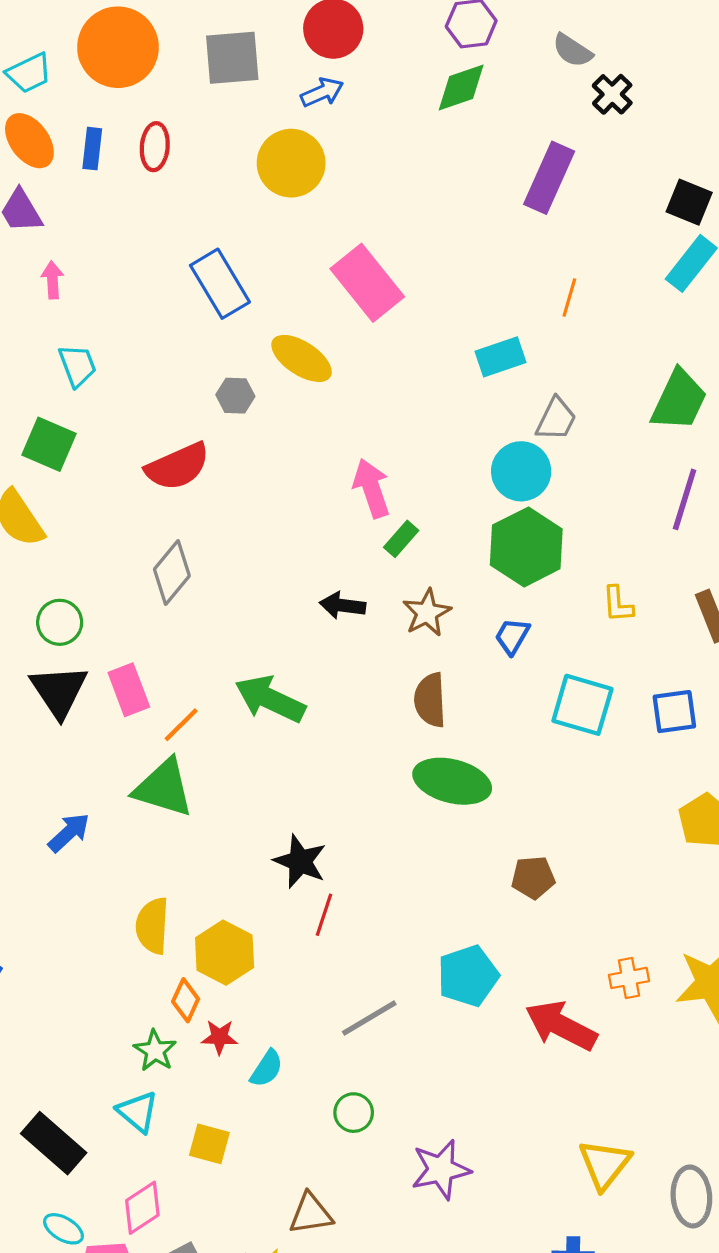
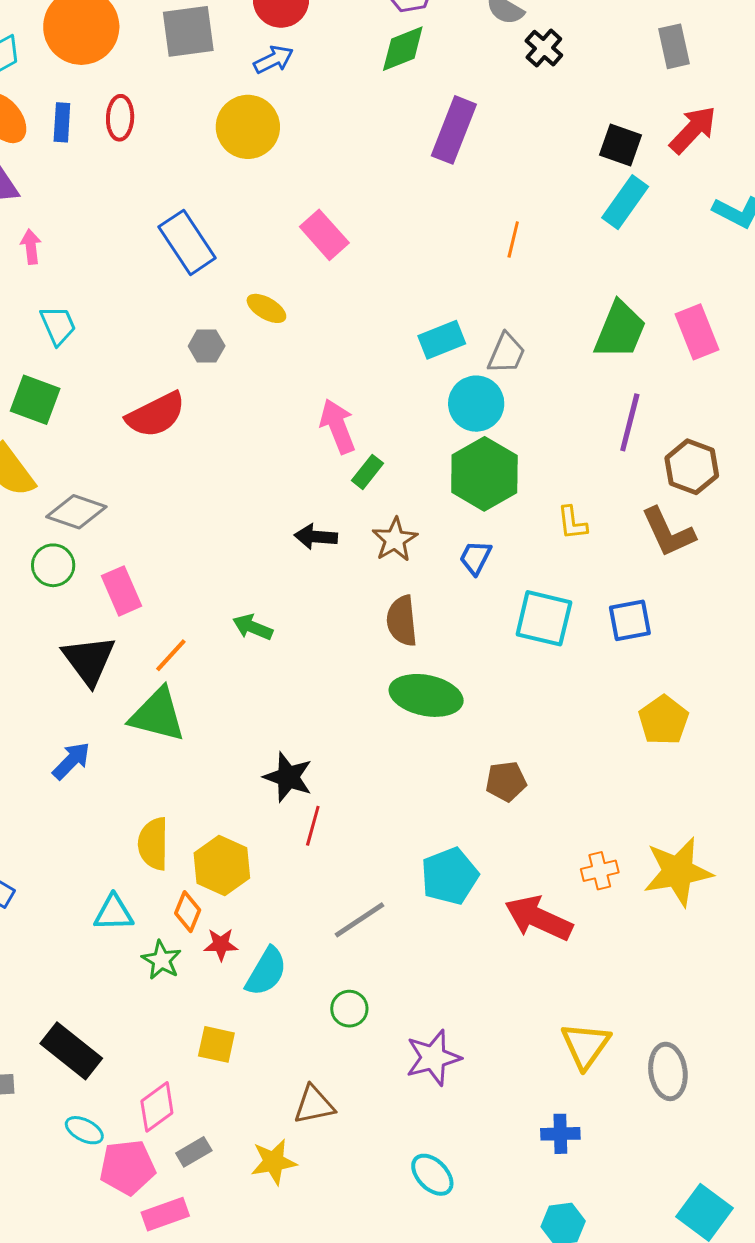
purple rectangle: (549, 178) -> (454, 130), moved
pink rectangle: (367, 283) -> (324, 235), size x0.7
cyan rectangle: (500, 357) -> (442, 340), moved
yellow ellipse: (302, 358) -> (266, 308), size x0.7
gray diamond: (172, 573) -> (76, 512), moved, turned 72
pink rectangle: (129, 690) -> (122, 591), moved
black triangle: (59, 691) -> (89, 660), moved
green arrow: (270, 699) -> (253, 627), size x0.6
cyan semicircle: (267, 1069) -> (266, 972), size x1.4
cyan triangle: (138, 1112) -> (114, 913), moved, turned -39

